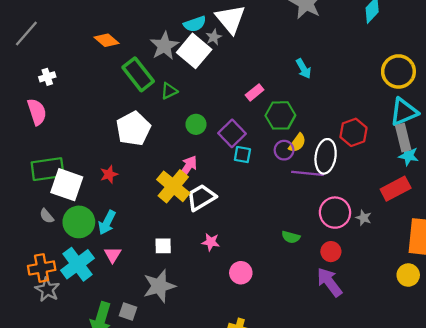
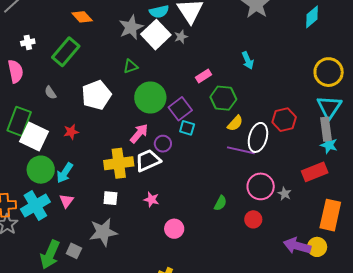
gray star: (214, 37) -> (181, 37), moved
green rectangle: (138, 74) -> (66, 52), moved, turned 72
cyan triangle: (404, 112) -> (329, 107), turned -40
green circle: (196, 124) -> (150, 98), size x1.8
purple circle: (284, 150) -> (163, 144), moved
green rectangle: (48, 169) -> (19, 121), turned -68
yellow cross: (173, 186) -> (119, 163), moved, turned 36
gray semicircle: (47, 216) -> (50, 93), moved
green semicircle: (291, 237) -> (220, 203), turned -84
purple arrow: (329, 282) -> (297, 246), moved, turned -44

